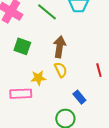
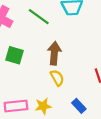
yellow star: (38, 78) -> (43, 106), moved

